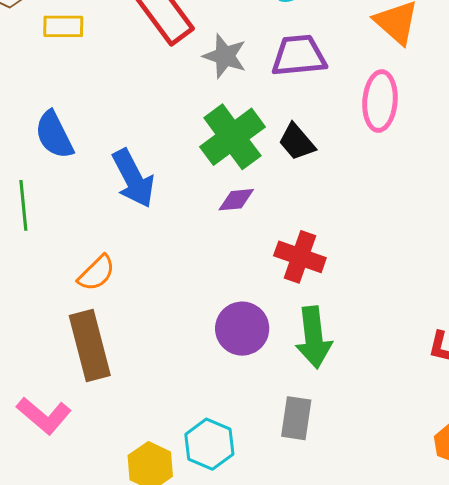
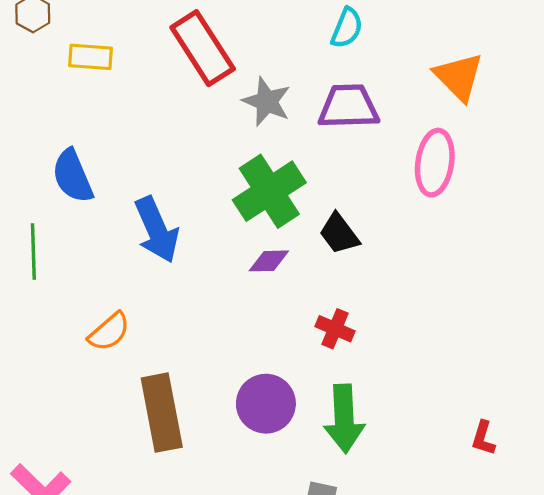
black trapezoid: (297, 142) -> (339, 234), moved
red cross: (300, 257) -> (335, 329), size x0.7
brown rectangle: (90, 345) -> (162, 413), moved

